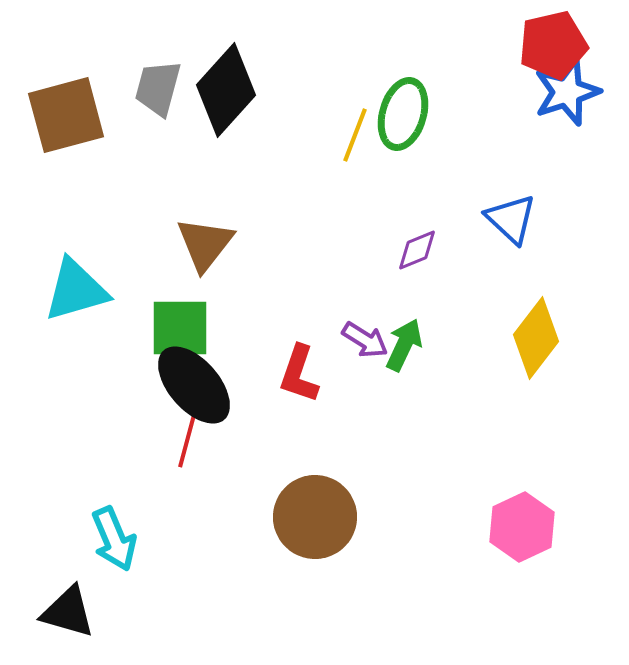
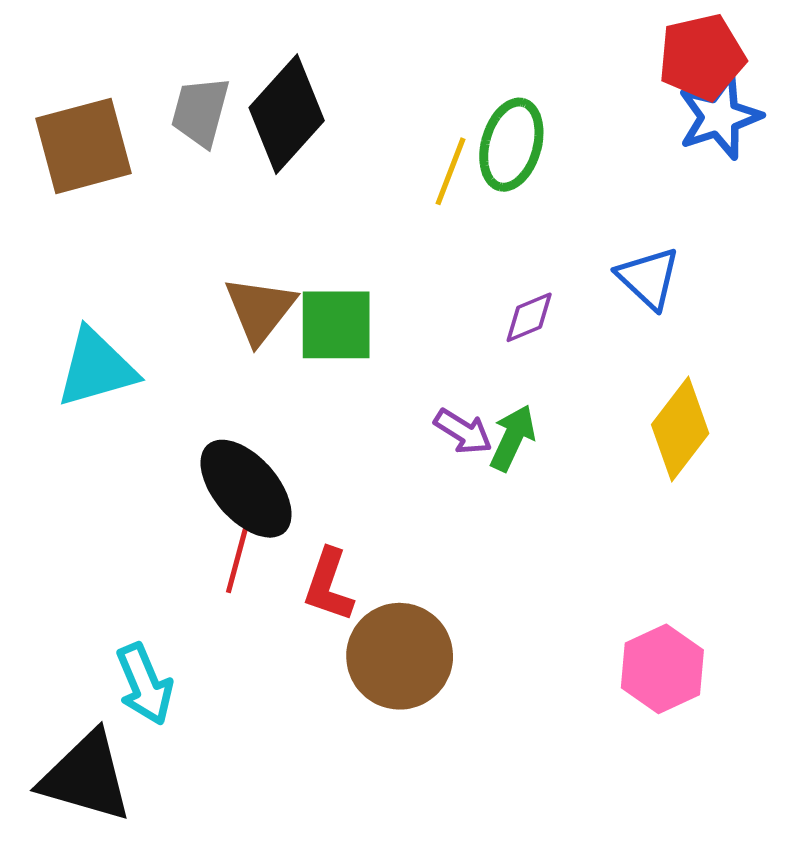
green square: (180, 328) -> (336, 325), moved
red L-shape: (299, 374) -> (329, 585), moved
black triangle: (68, 612) -> (86, 777), size x1.4

